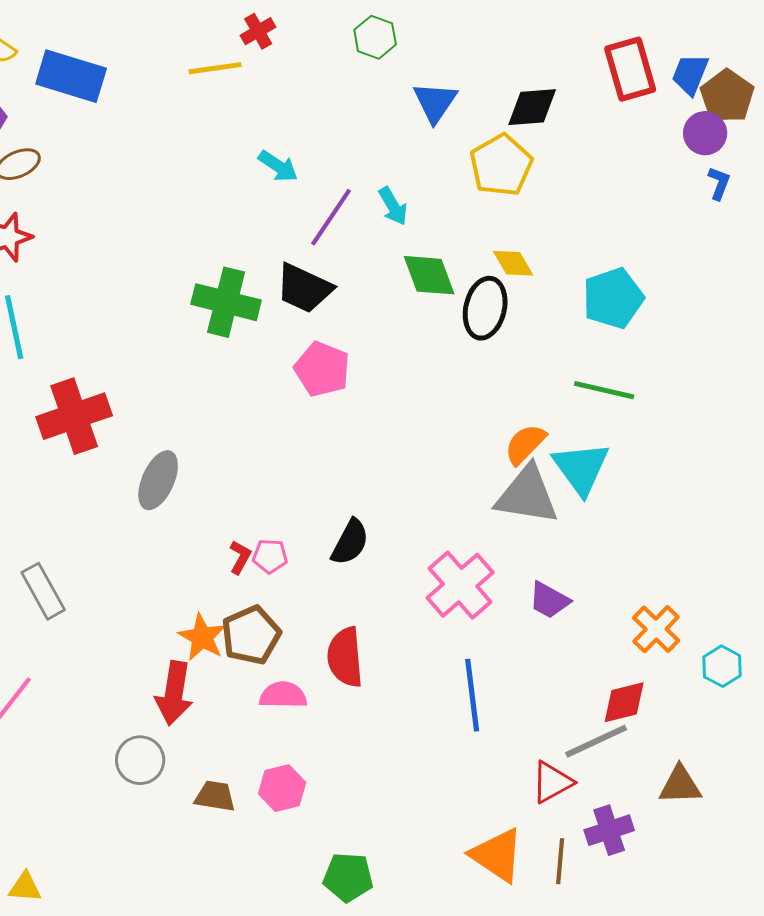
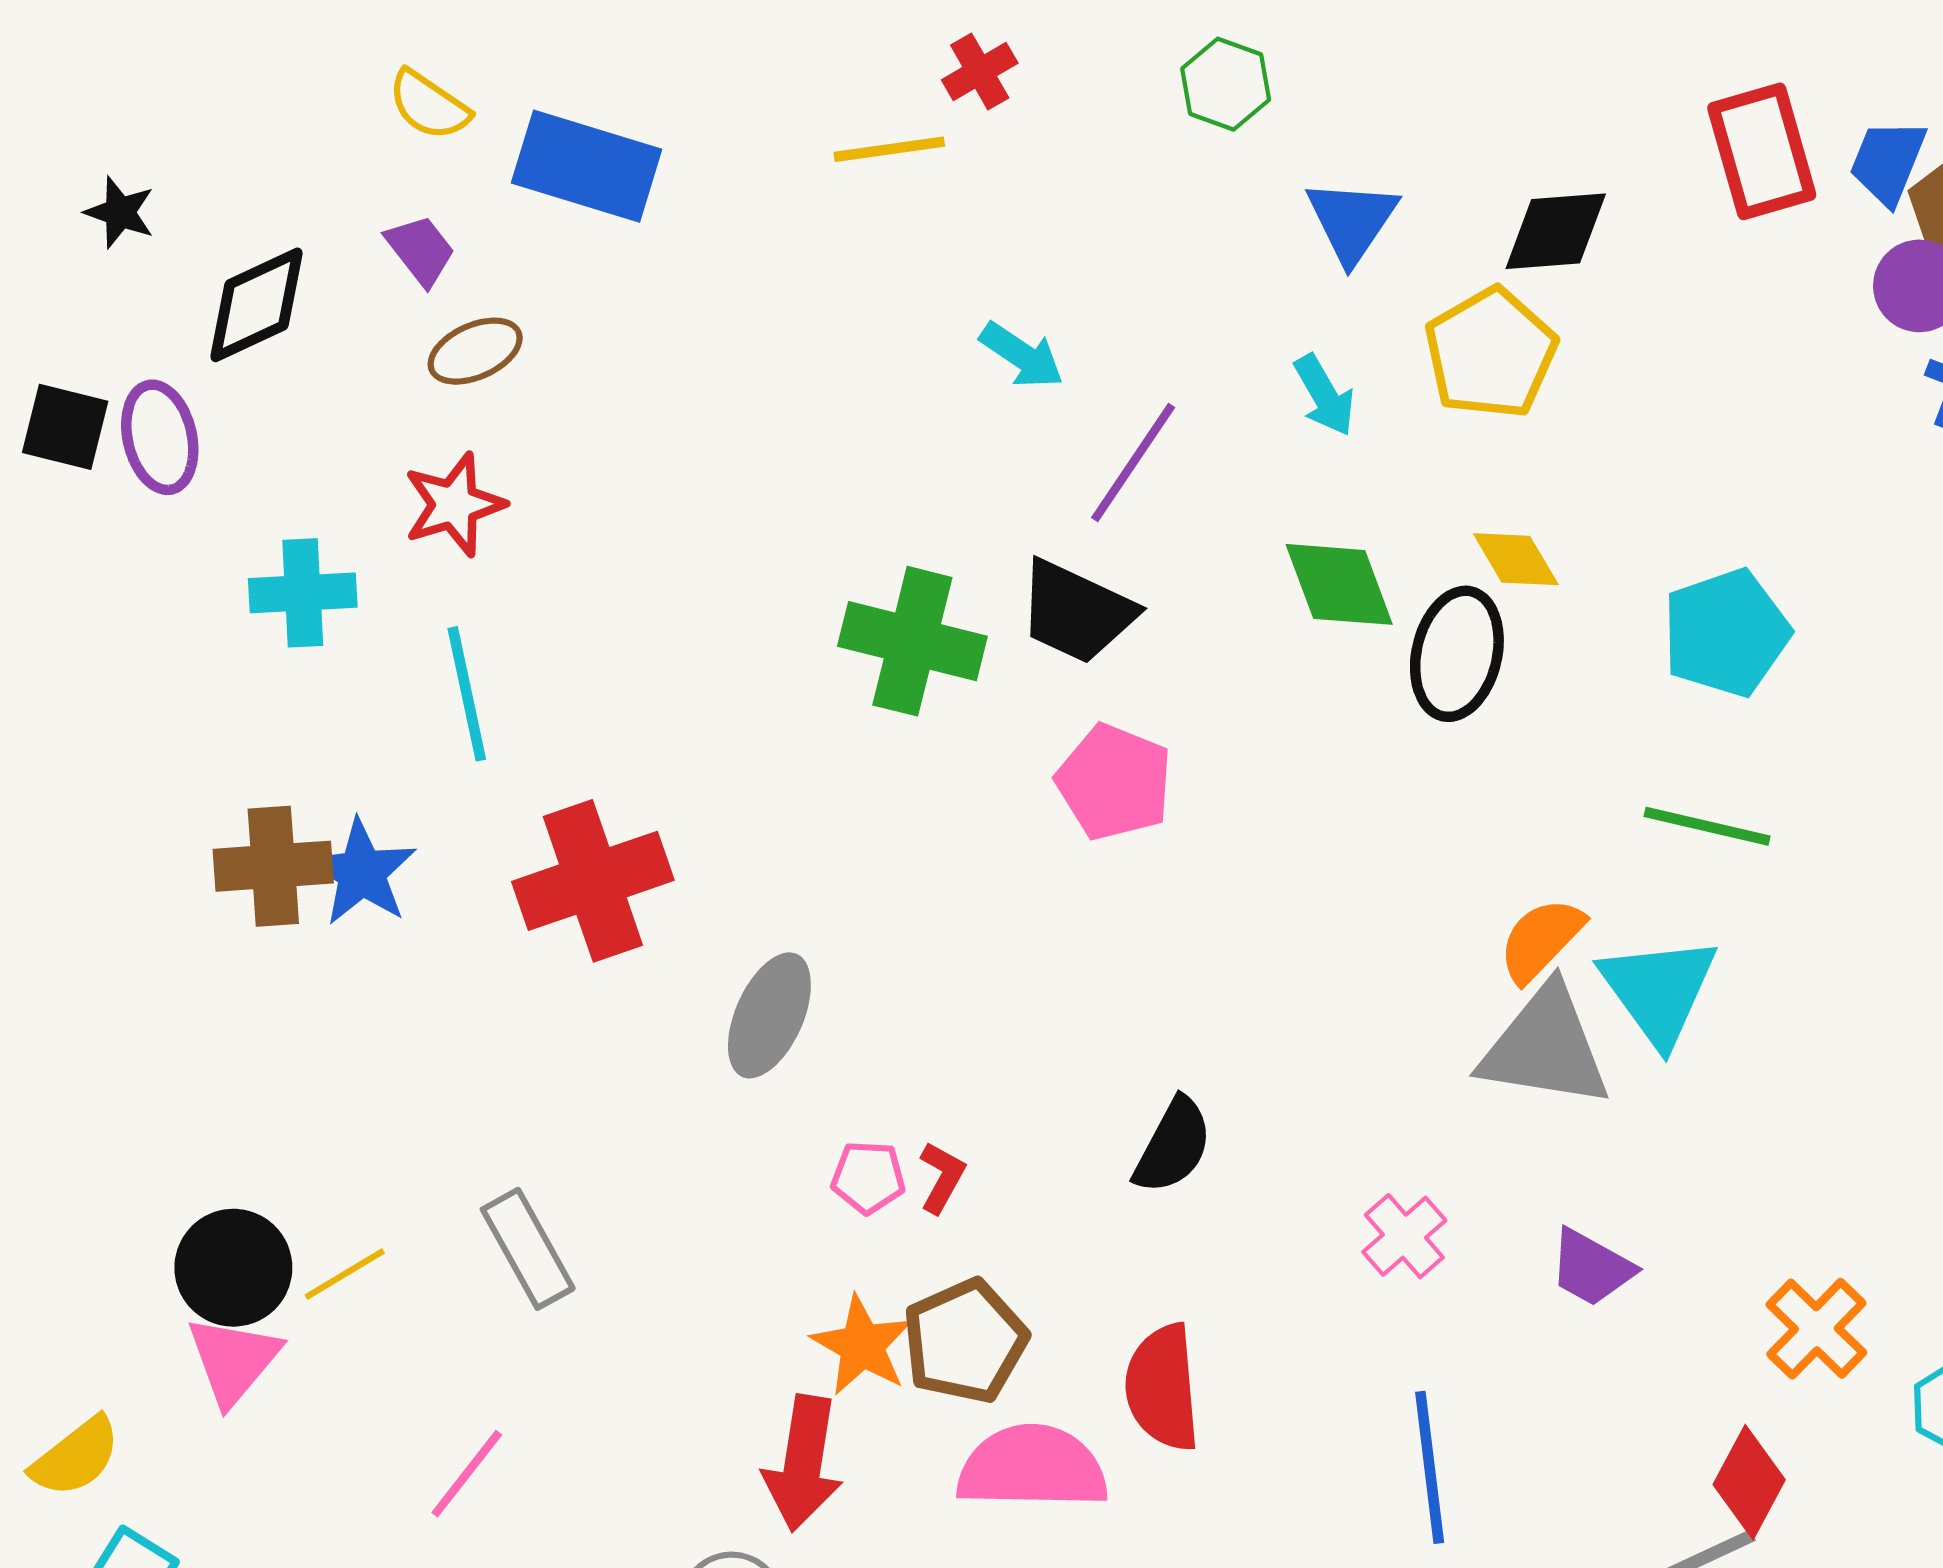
cyan arrow: (393, 206) -> (1324, 395), moved
pink pentagon: (270, 556) -> (868, 1177), moved
pink cross: (460, 585) -> (1404, 1236), size x0.6
pink semicircle: (283, 695) -> (1032, 1467), size x1.5
red diamond: (624, 702) -> (1749, 1482), turned -48

